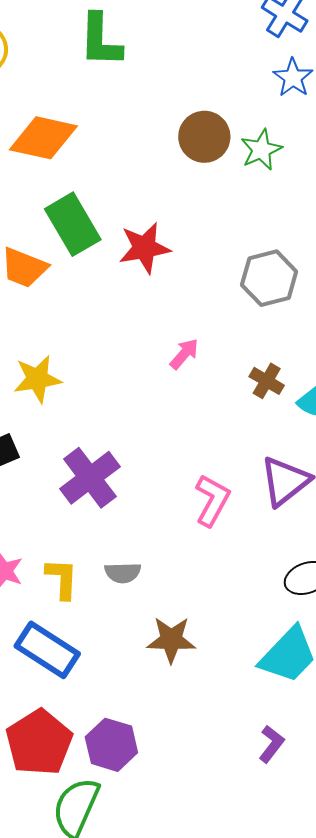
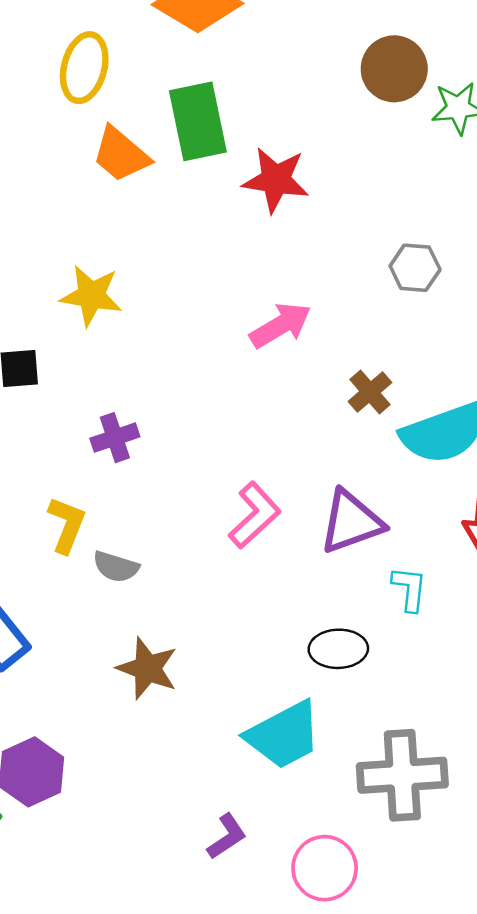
gray hexagon: (269, 278) -> (415, 268), size x0.7
pink arrow: (184, 354) -> (281, 325), size x1.4
purple cross: (90, 478) -> (115, 438), size x0.6
yellow L-shape: (62, 579) -> (67, 525), moved

